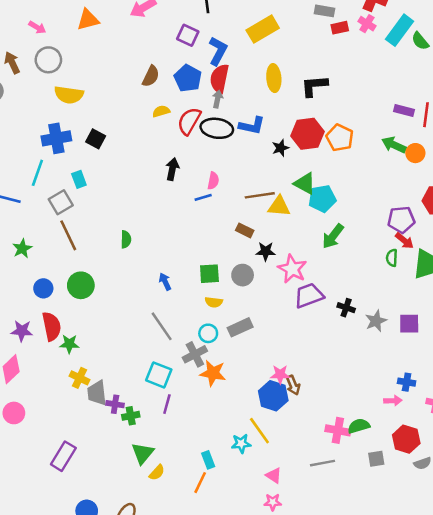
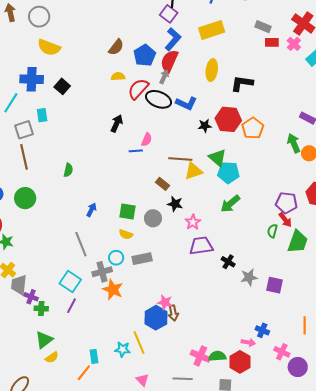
purple square: (188, 35) -> (169, 14), moved
green arrow: (394, 145) -> (294, 143), turned 30
yellow triangle: (279, 206) -> (193, 171), turned -36
pink star: (292, 269) -> (193, 222), size x0.7
blue arrow: (165, 282) -> (91, 210), turned 40
red hexagon: (406, 439) -> (240, 362), moved

